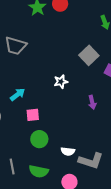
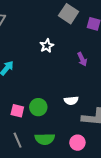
pink square: (33, 115) -> (17, 111), moved, turned 32
white semicircle: (68, 151) -> (71, 101), moved

